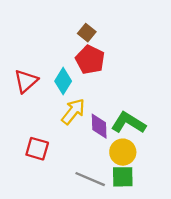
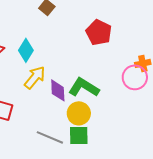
red pentagon: (90, 60) -> (99, 32), moved

